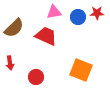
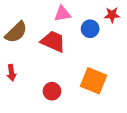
blue circle: (78, 17) -> (90, 29), moved
red circle: (36, 77) -> (52, 91), moved

